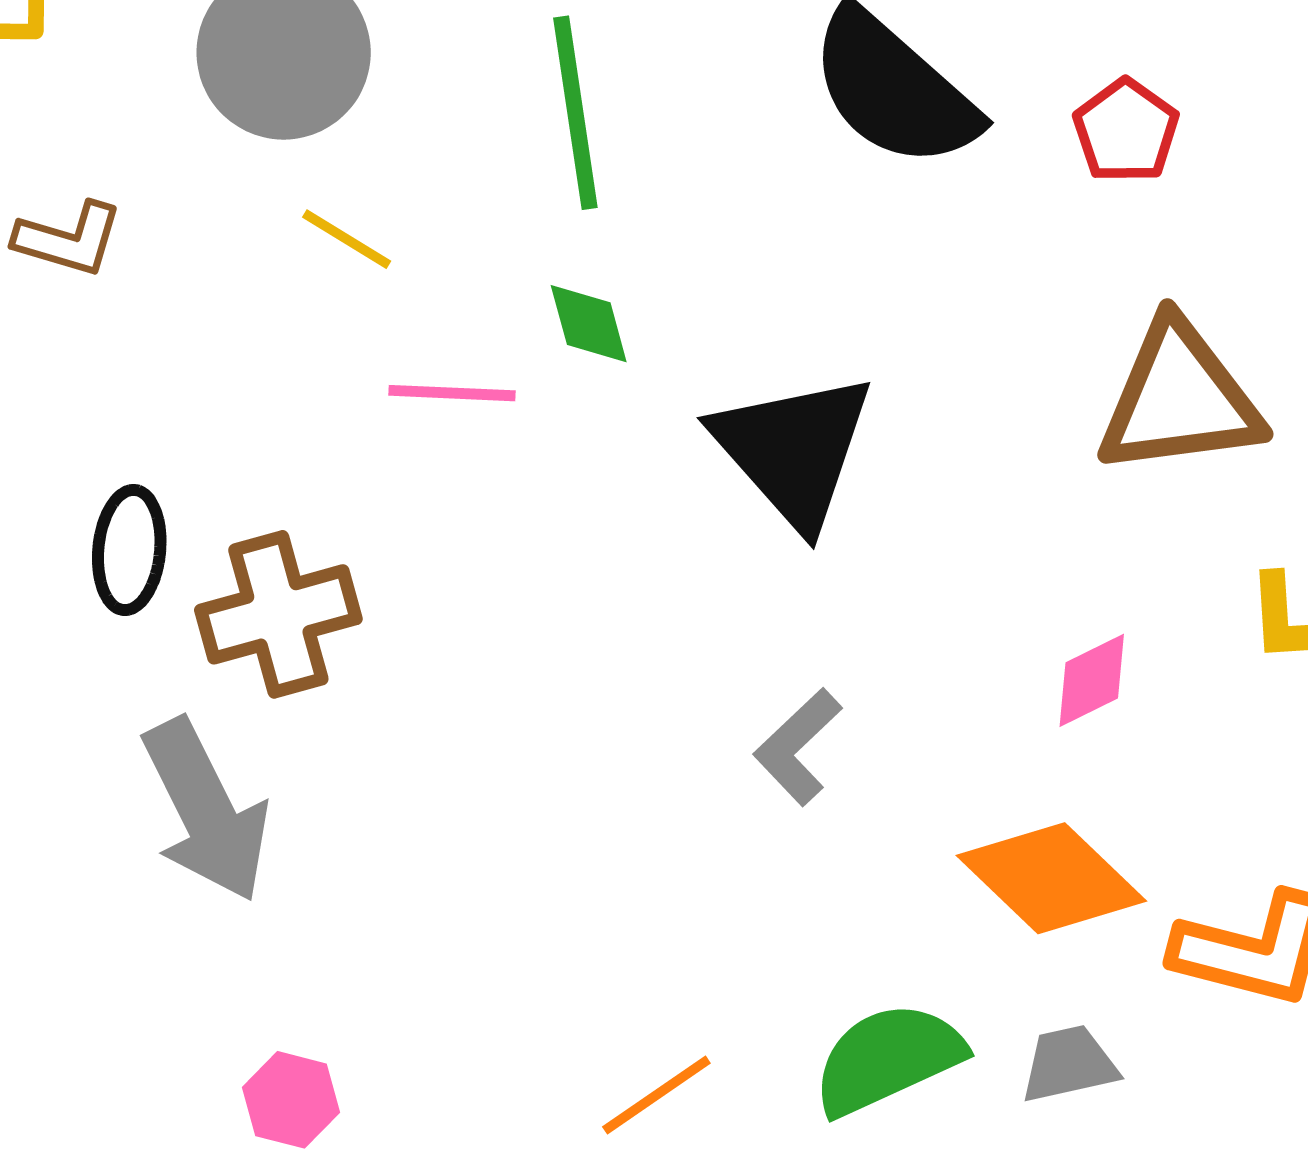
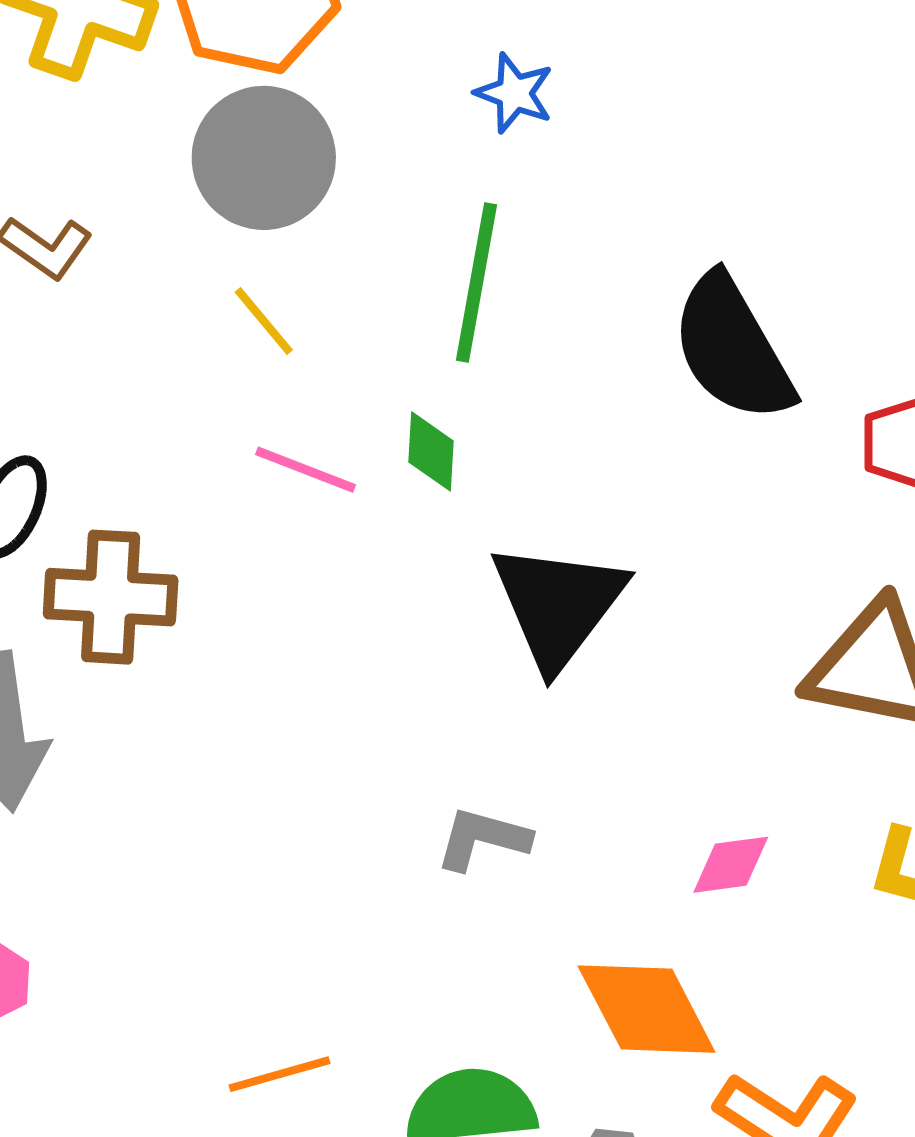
gray L-shape: (798, 747) -> (483, 839), turned 40

